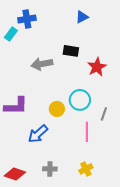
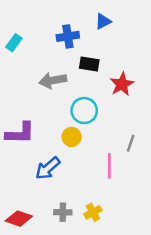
blue cross: (27, 19) -> (68, 36), moved
cyan circle: (80, 100) -> (84, 111), moved
yellow cross: (86, 169) -> (93, 212), moved

